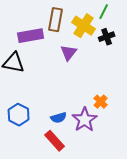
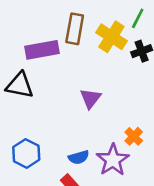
purple triangle: (69, 53) -> (90, 98), moved

